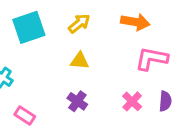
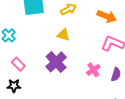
purple cross: (77, 101) -> (56, 62), size x1.5

